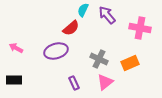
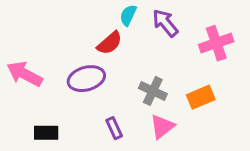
pink cross: (140, 28) -> (216, 43), turned -30
pink arrow: (16, 48) -> (25, 74), size x1.6
black rectangle: (14, 80) -> (46, 133), moved

